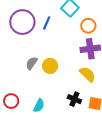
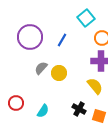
purple circle: (22, 22) -> (30, 37), moved
blue line: (47, 23) -> (62, 40), moved

